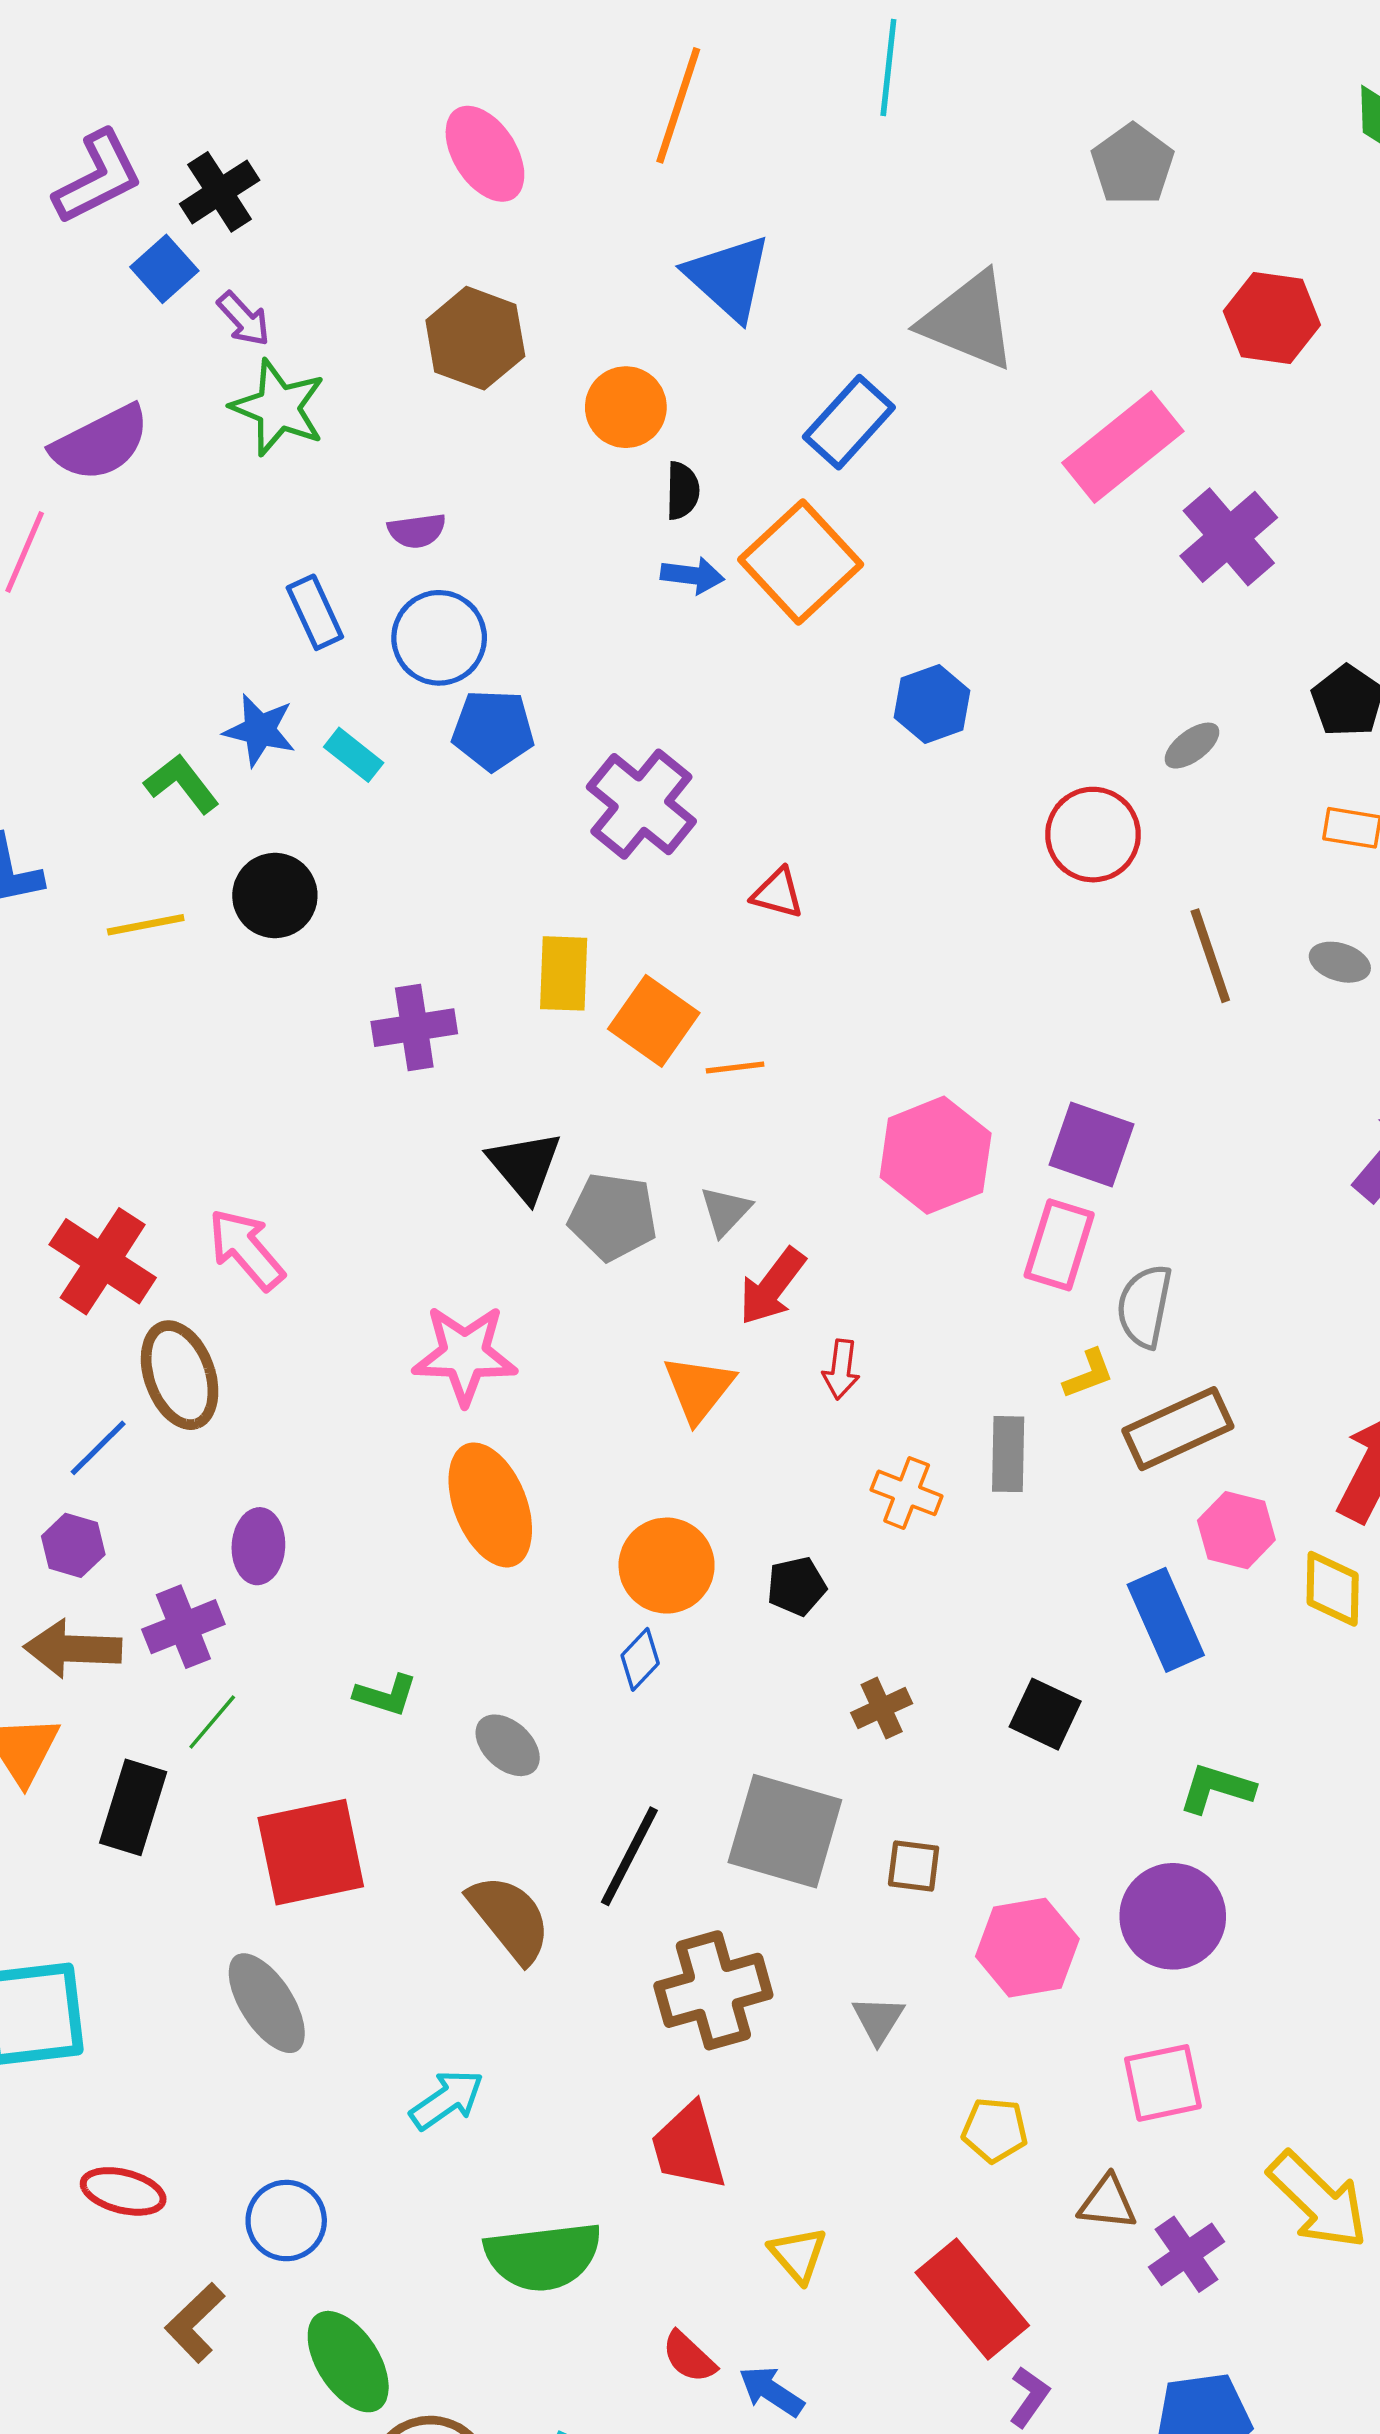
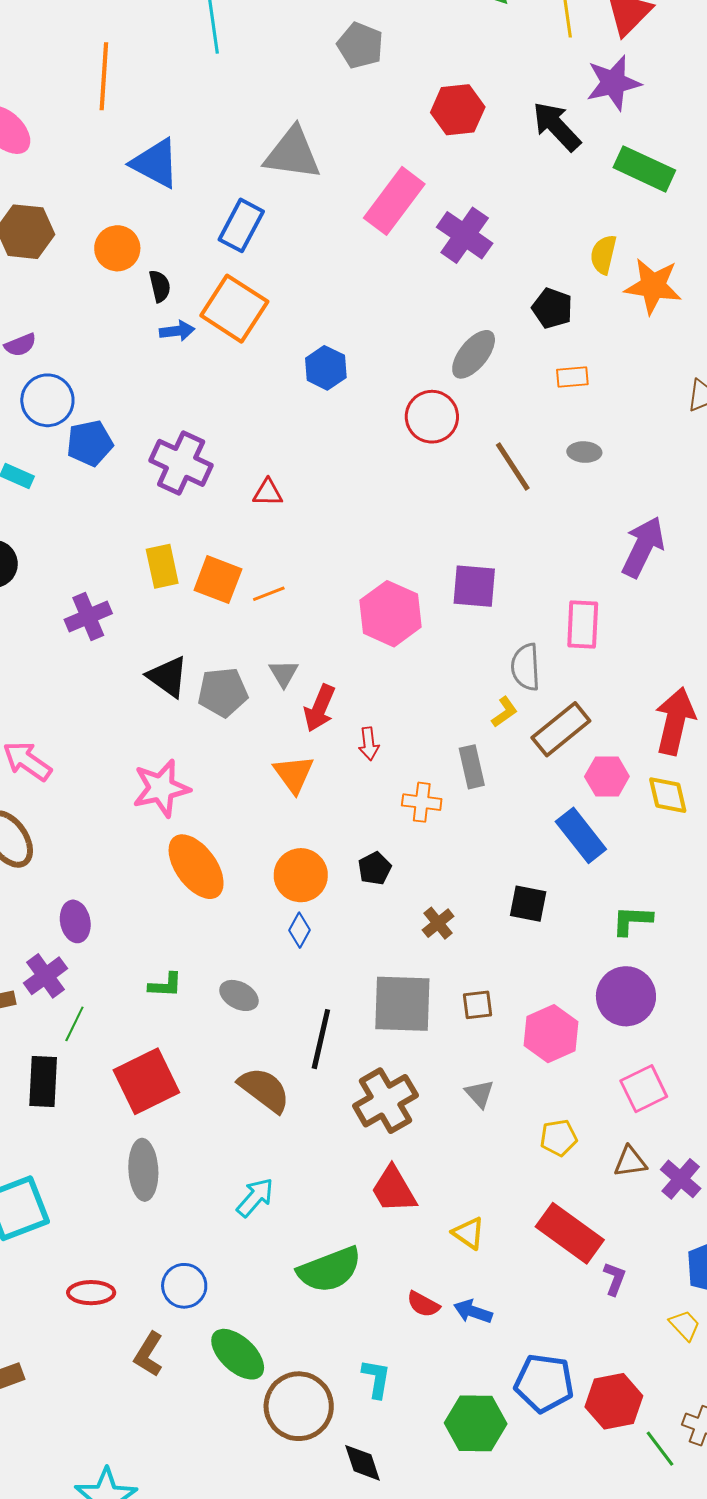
gray ellipse: (1192, 746) -> (474, 354), size x1.6
pink rectangle: (1059, 1245) -> (583, 624), moved
gray ellipse: (267, 2003) -> (143, 1170), turned 44

